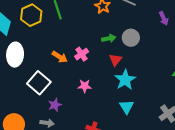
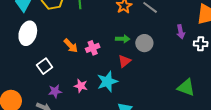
cyan star: (125, 80) -> (107, 82), moved
white square: (39, 83) -> (45, 66), size x0.7
pink star: (85, 86) -> (81, 86), moved

